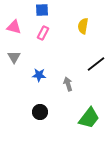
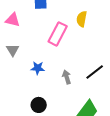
pink rectangle: (43, 33) -> (58, 34), moved, size x1.6
black line: (96, 64) -> (95, 72), moved

